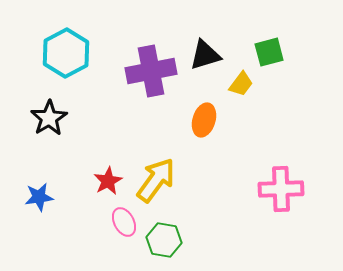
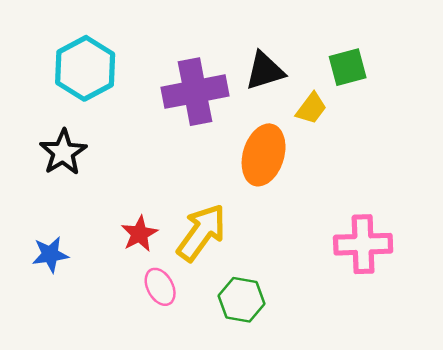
orange ellipse: (204, 120) -> (264, 155), size x1.4
green hexagon: (164, 240) -> (242, 300), moved

